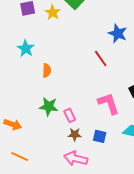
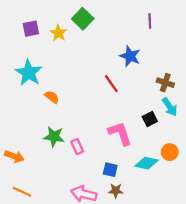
cyan star: (26, 48) -> (29, 73), size x1.4
orange semicircle: (47, 70) -> (52, 97), turned -56
brown star: (75, 134) -> (116, 191), moved

